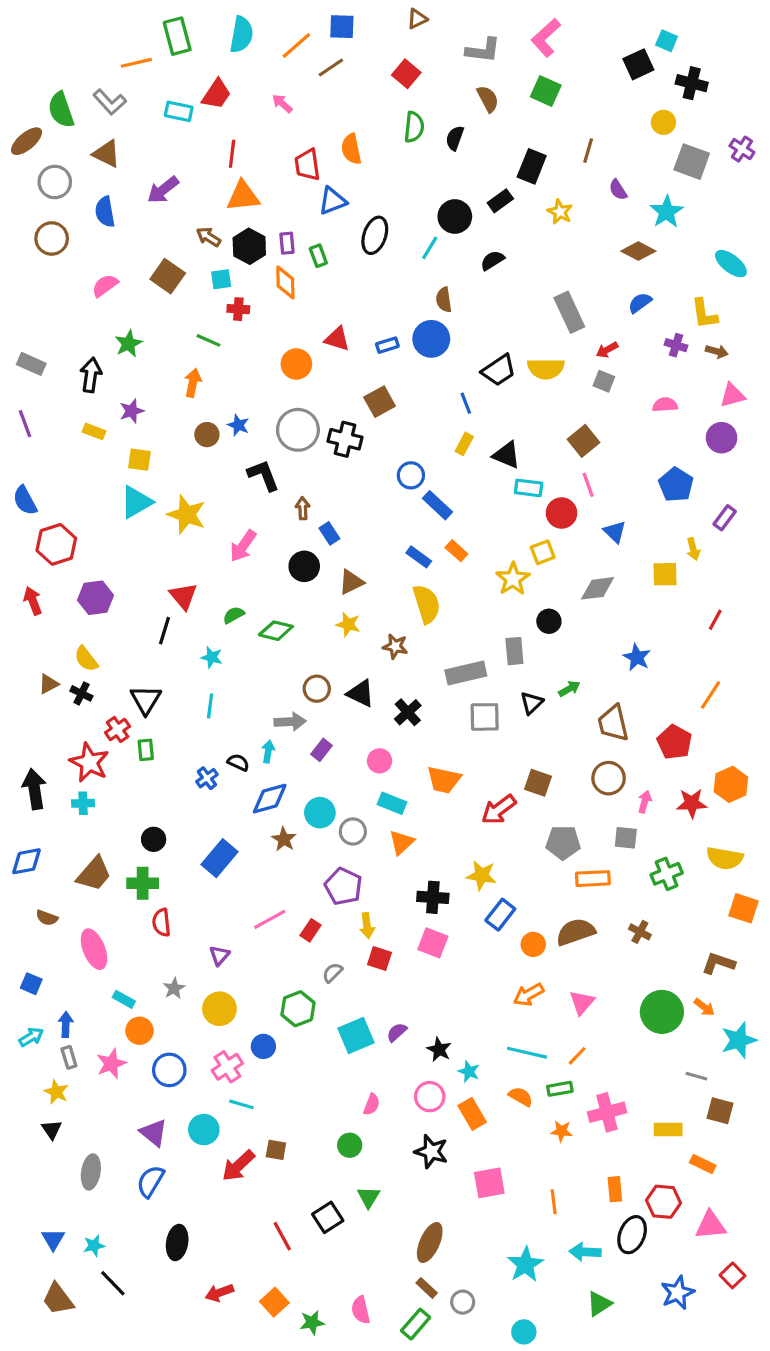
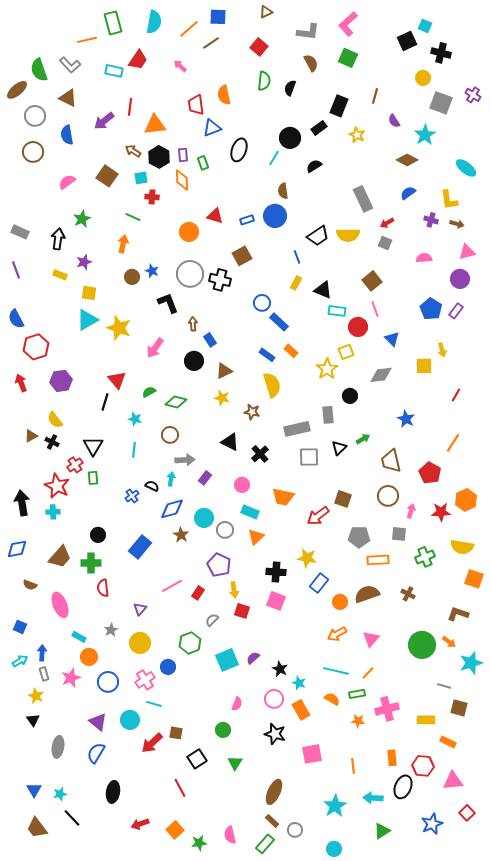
red line: (232, 154) -> (130, 107), moved
purple rectangle: (725, 518) -> (456, 311), moved
brown circle: (317, 689) -> (170, 435), moved
black square: (328, 1217) -> (197, 759), moved

